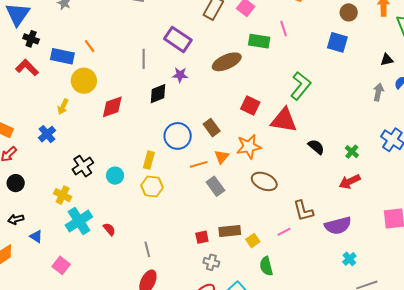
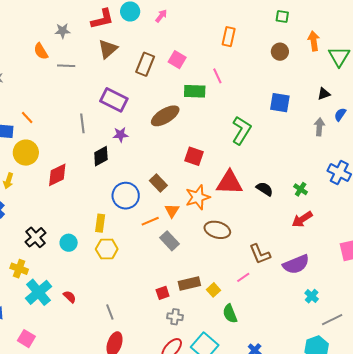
blue square: (337, 42) -> (280, 103), moved
red triangle: (284, 120) -> (229, 183), moved

